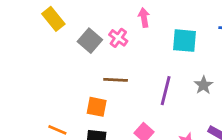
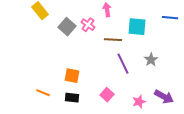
brown line: (116, 80) -> (113, 40), moved
purple line: (166, 91) -> (123, 64), turned -40

